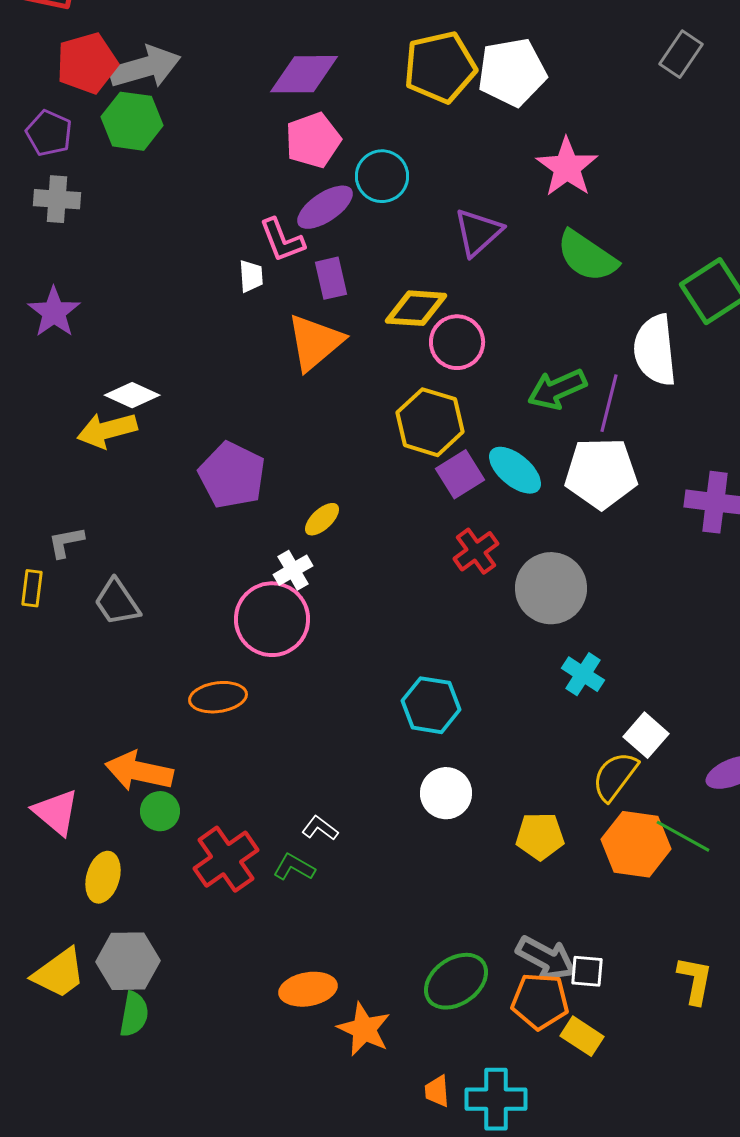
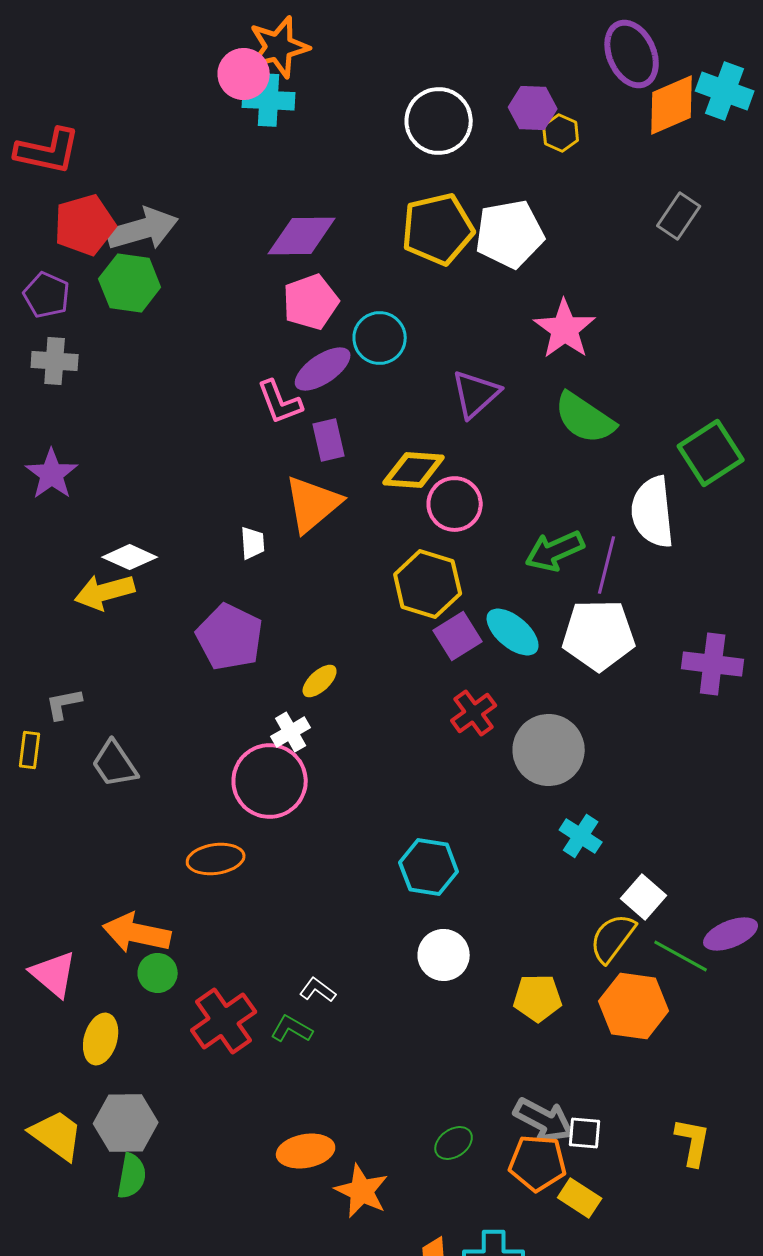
white trapezoid: (251, 276) -> (253, 543), moved
green line: (683, 836) -> (681, 956), moved
yellow trapezoid: (59, 973) -> (57, 1135), turned -108
green ellipse: (456, 981) -> (454, 1143), size x0.6

